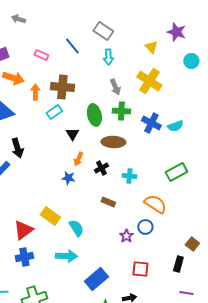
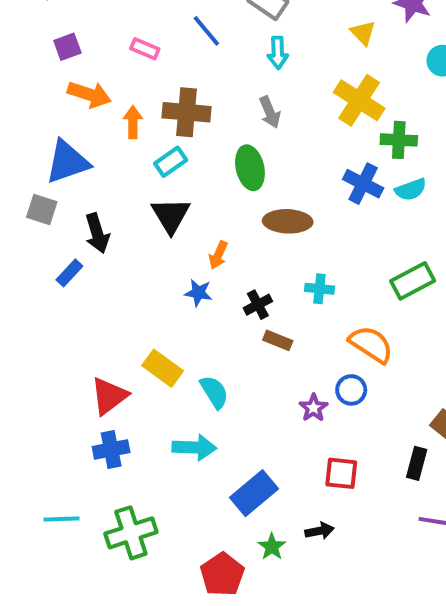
gray arrow: (115, 87) -> (270, 112), moved
green cross: (121, 111) -> (399, 140), moved
black triangle: (72, 134) -> (171, 215), moved, size x1.5
black cross: (101, 168) -> (258, 305), moved

